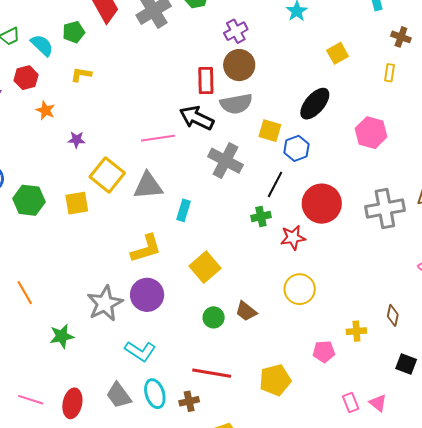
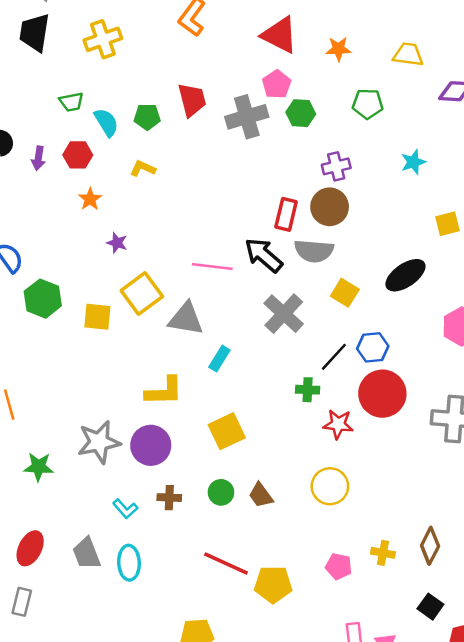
blue hexagon: (296, 148) -> (373, 347), moved
brown diamond: (393, 315) -> (430, 546), size x1.4
cyan L-shape: (140, 351) -> (125, 509), size x0.7
red line: (212, 373) -> (226, 563), moved
brown cross: (189, 401) -> (169, 498), moved

